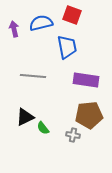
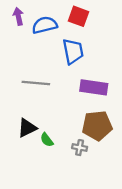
purple arrow: (14, 29) -> (18, 16), moved

